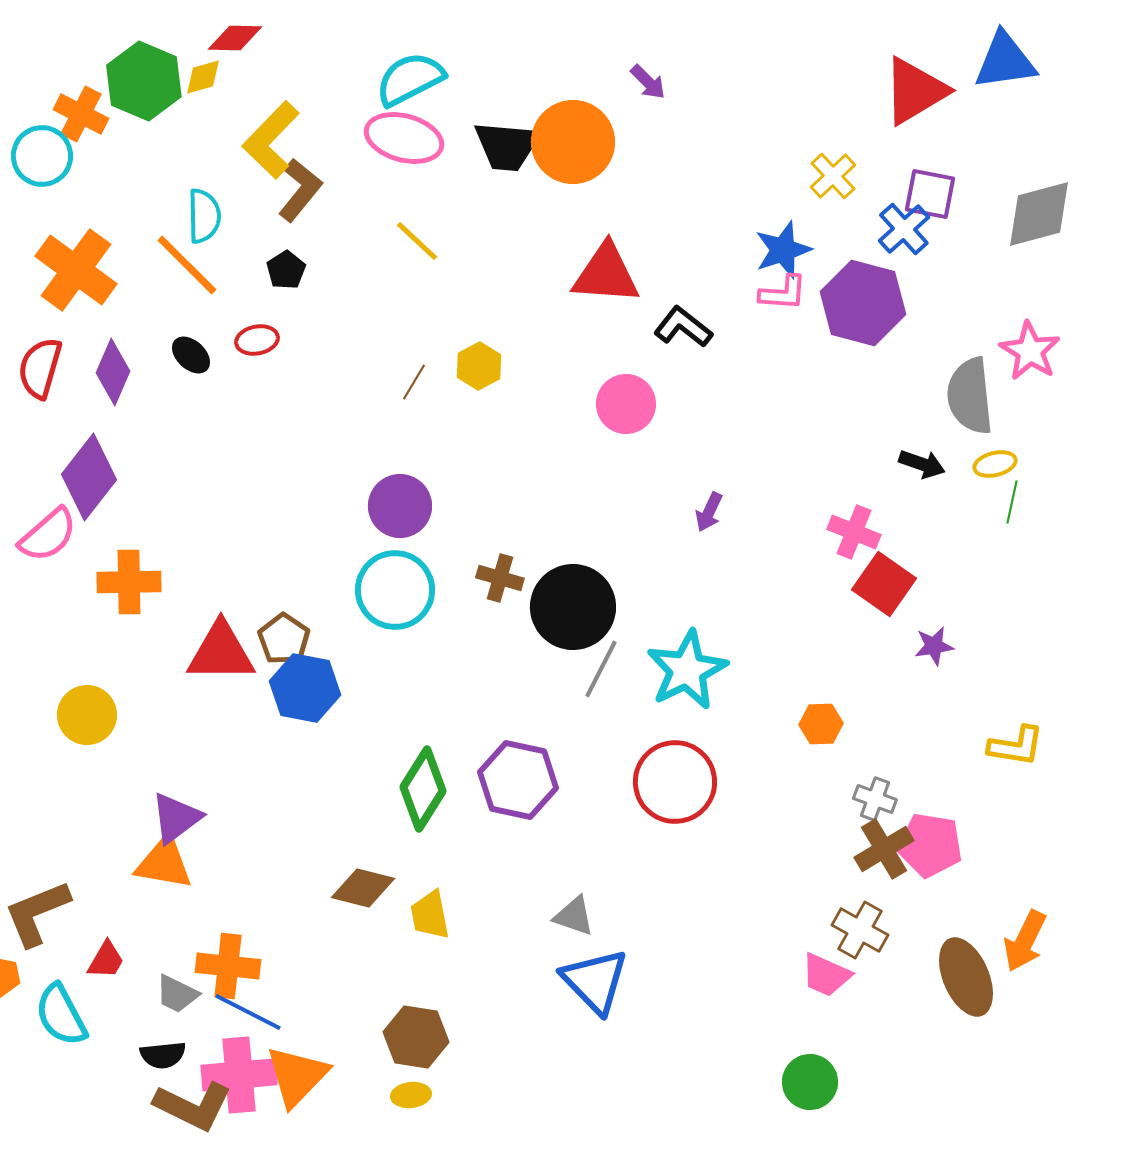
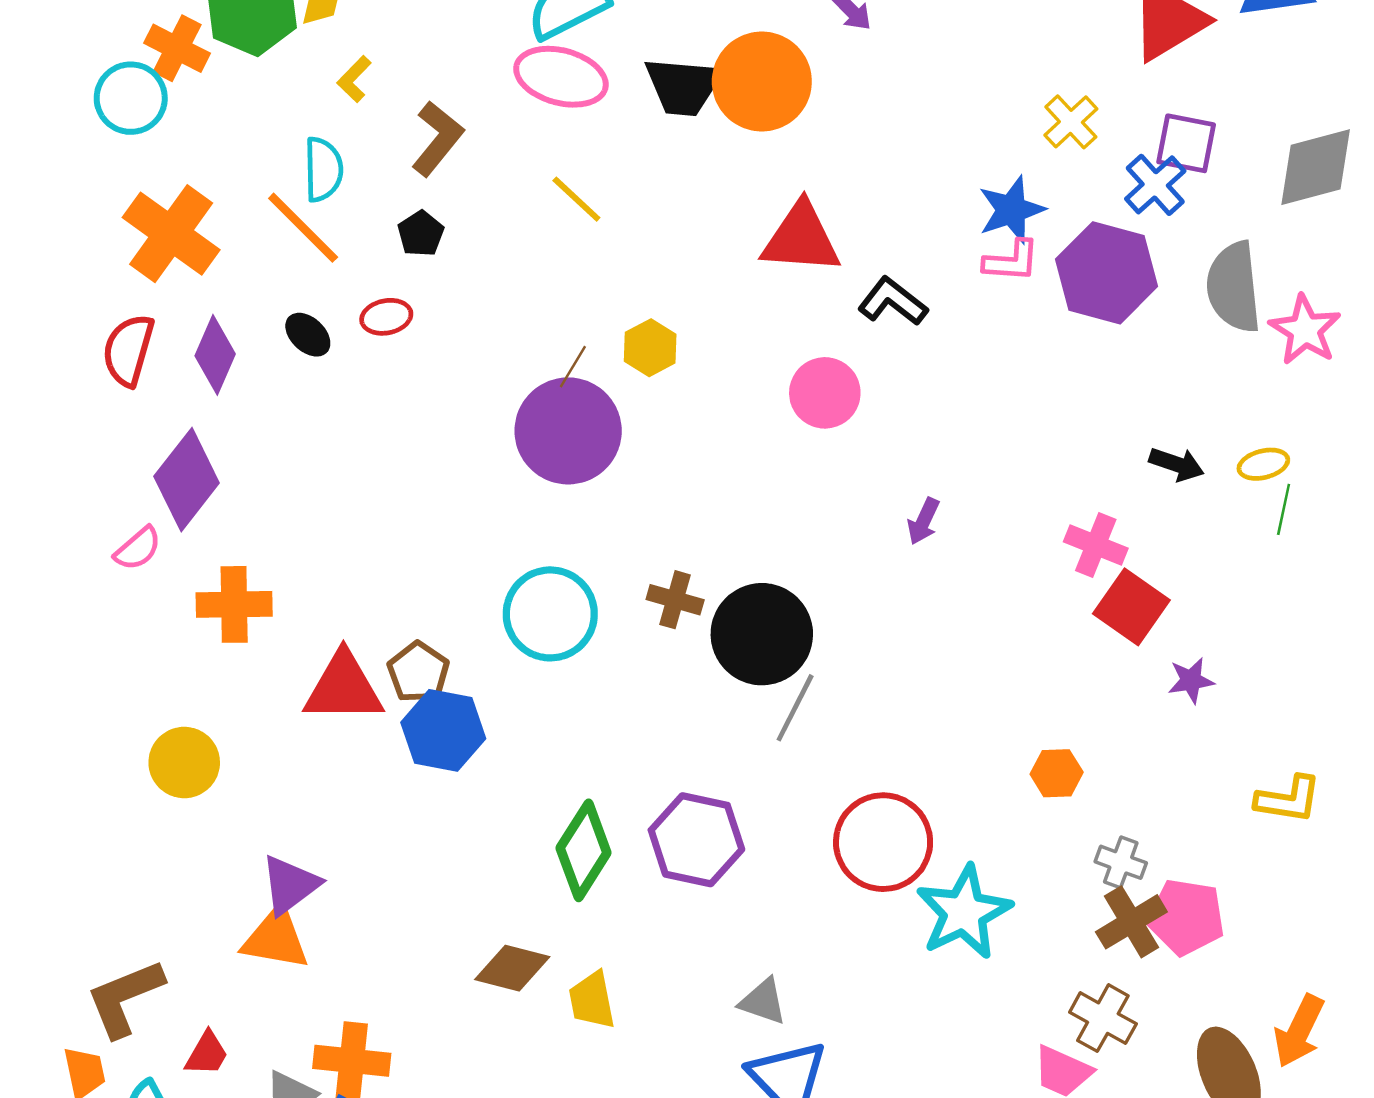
yellow L-shape: (271, 140) -> (354, 79), moved, size x0.5
gray semicircle: (970, 396) -> (1234, 287), moved
purple circle: (400, 506) -> (568, 431), moved, size x1.4
pink semicircle: (48, 535) -> (138, 549), size x0.7
cyan star: (687, 670) -> (964, 912), moved

